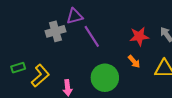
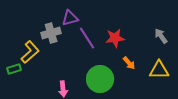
red star: (139, 36) -> (115, 38), moved
yellow L-shape: (40, 76) -> (30, 52), moved

